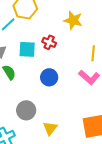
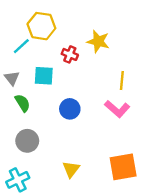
red cross: (49, 42) -> (70, 54), moved
gray circle: (26, 110) -> (27, 141), moved

